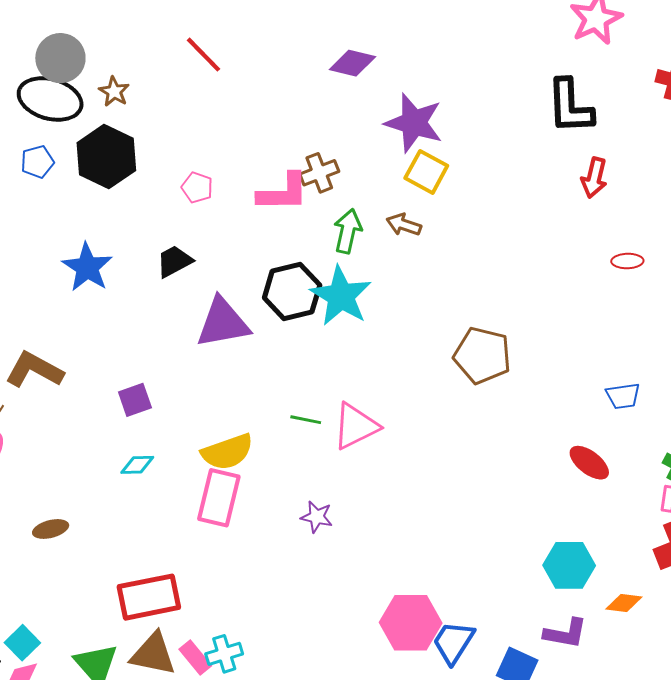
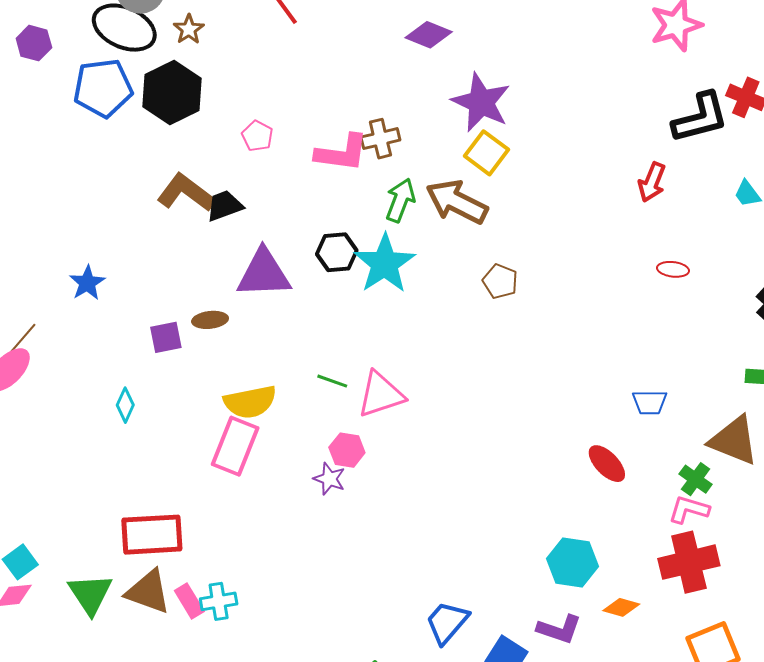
black L-shape: (570, 106) -> (700, 118), moved, turned -110
blue pentagon: (37, 162) -> (103, 88), size x1.8
brown arrow: (404, 225) -> (457, 202), size x1.8
blue star: (87, 267) -> (87, 283), moved, size x0.7
black hexagon: (292, 292) -> (337, 252), size x0.7
brown pentagon: (482, 356) -> (500, 281), moved, size x0.6
brown L-shape: (34, 370) -> (186, 193), moved
cyan diamond: (137, 465) -> (125, 405), moved, turned -72
brown ellipse: (51, 529) -> (210, 320), moved
pink hexagon: (411, 623) -> (347, 450), moved, size x0.6

